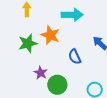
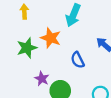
cyan arrow: (72, 15) -> (73, 15), turned 115

